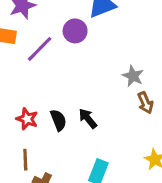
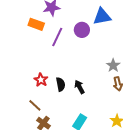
purple line: (40, 49) -> (57, 37), turned -30
brown line: (25, 160) -> (35, 105), turned -56

